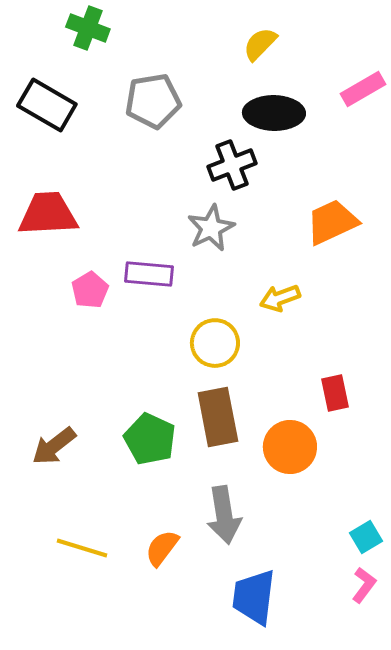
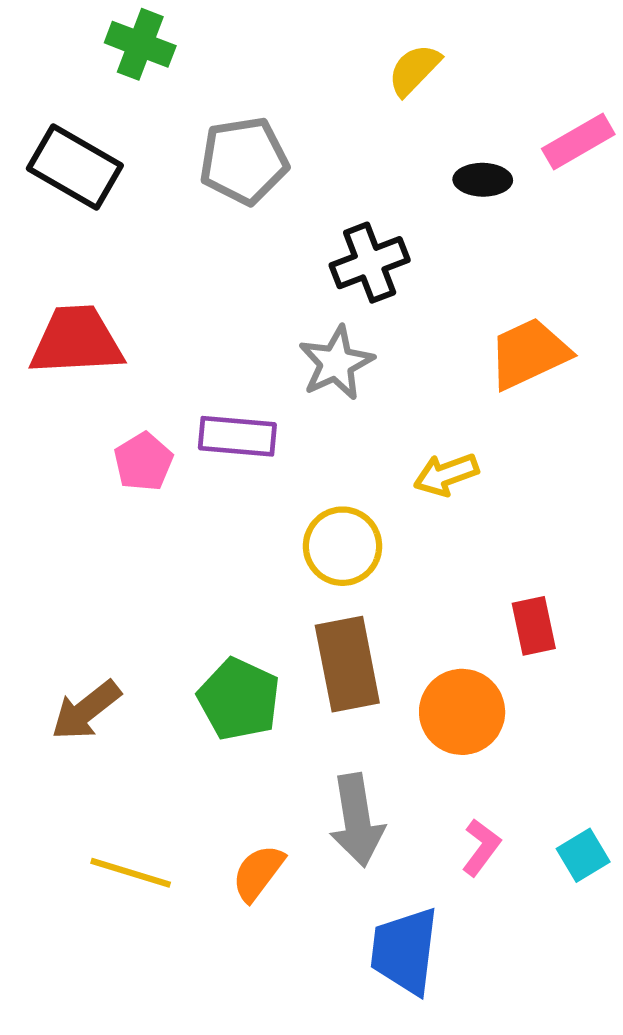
black ellipse: (274, 113) -> (483, 180), moved, size x0.6
pink L-shape: (364, 585) -> (481, 847), moved

